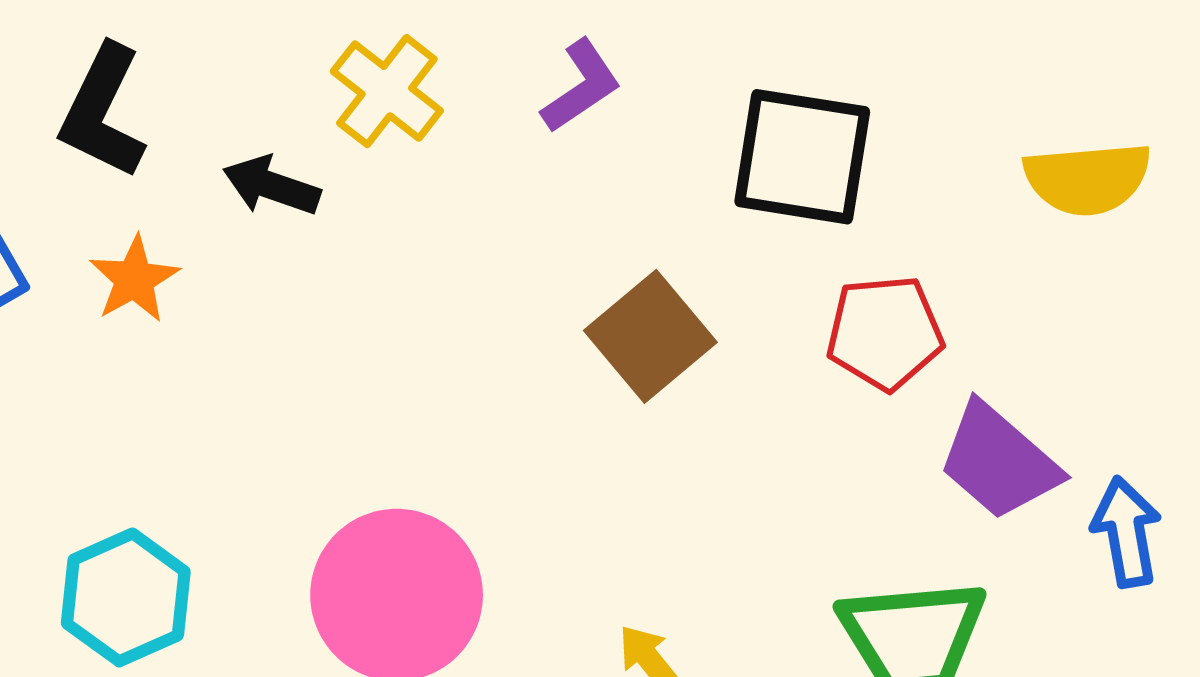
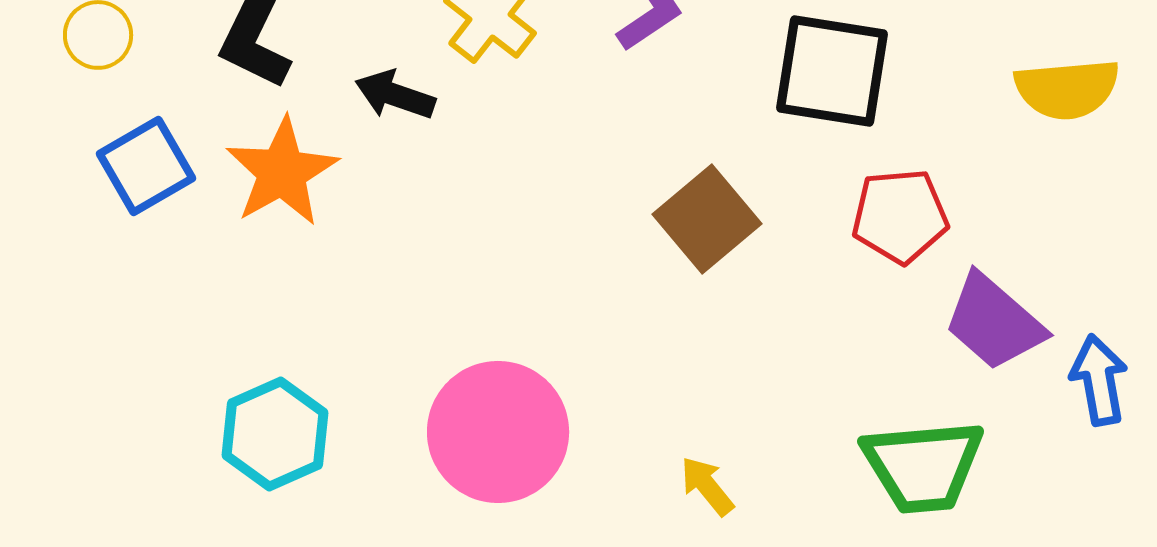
orange star: (134, 279) -> (282, 172), size x1.5

